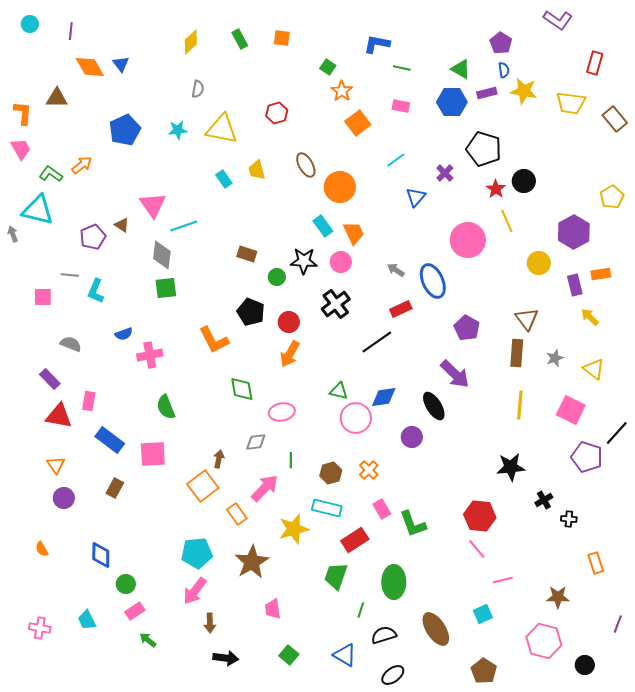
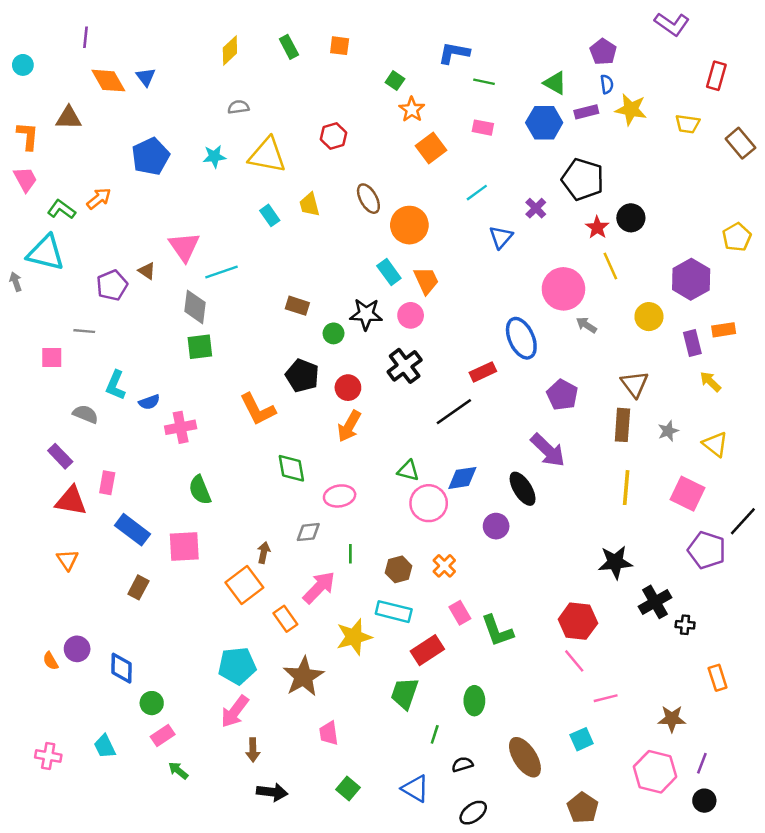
cyan circle: (30, 24) -> (23, 65), moved
gray semicircle: (198, 89) -> (238, 107), turned -108
yellow trapezoid: (571, 103) -> (687, 124), size x0.7
gray arrow: (396, 270) -> (586, 325), moved
cyan L-shape: (96, 291) -> (116, 385), moved
purple circle: (64, 498) -> (77, 649), moved
black cross: (544, 500) -> (655, 602), size x1.5
green ellipse: (394, 582) -> (474, 701), size x0.7
purple line: (618, 624) -> (702, 763), moved
black semicircle: (384, 635) -> (462, 764), size x0.7

